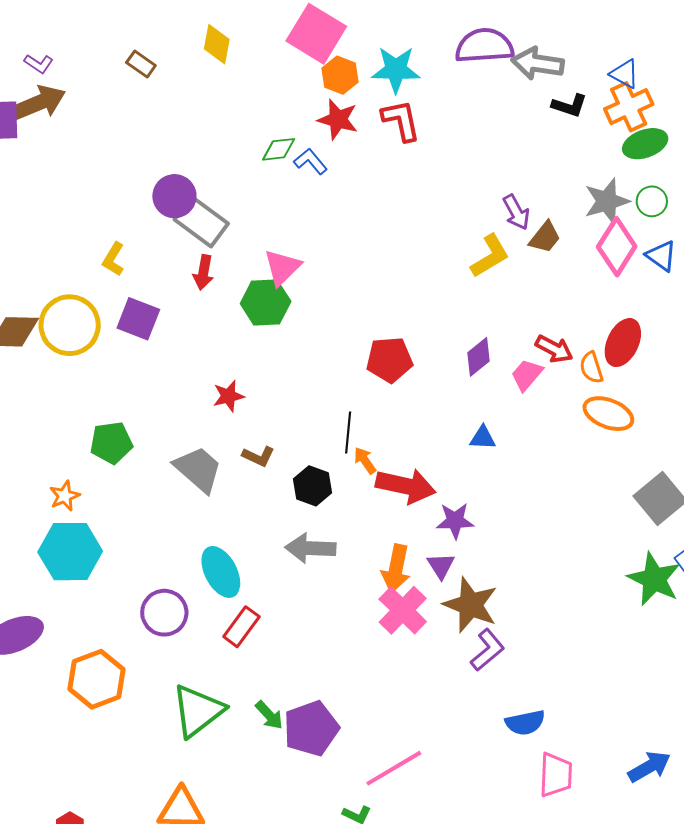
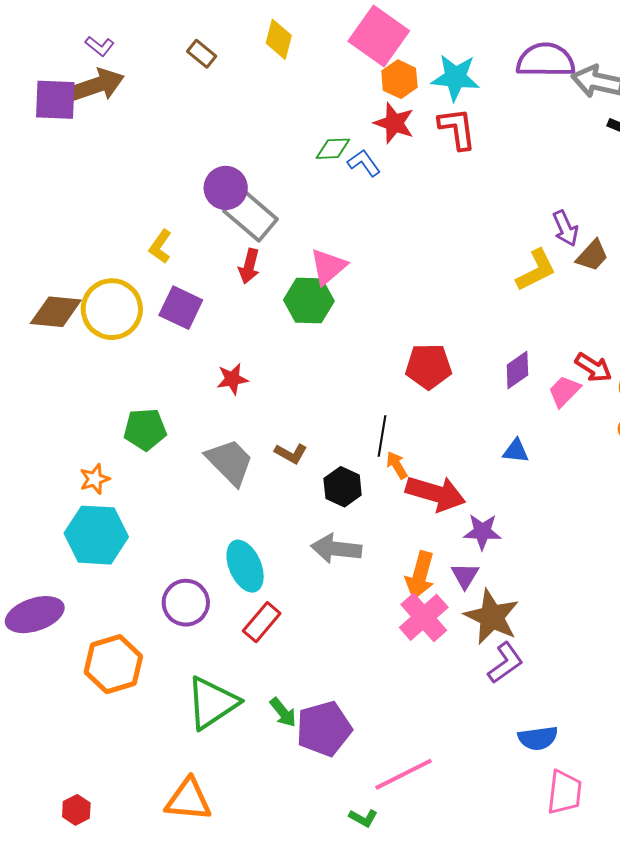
red star: (228, 396) -> (232, 379), moved

